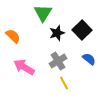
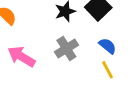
yellow line: (64, 83) -> (108, 70), moved

